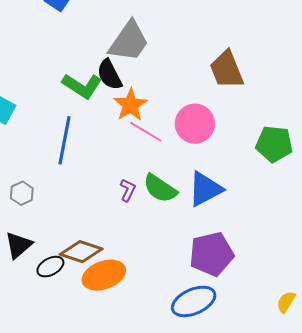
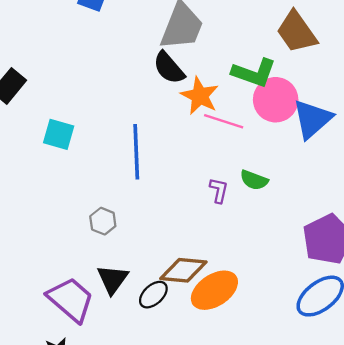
green L-shape: (82, 86) -> (254, 73), moved
green semicircle: (160, 188) -> (254, 180), size x0.7
blue triangle: (205, 189) -> (312, 119), moved

